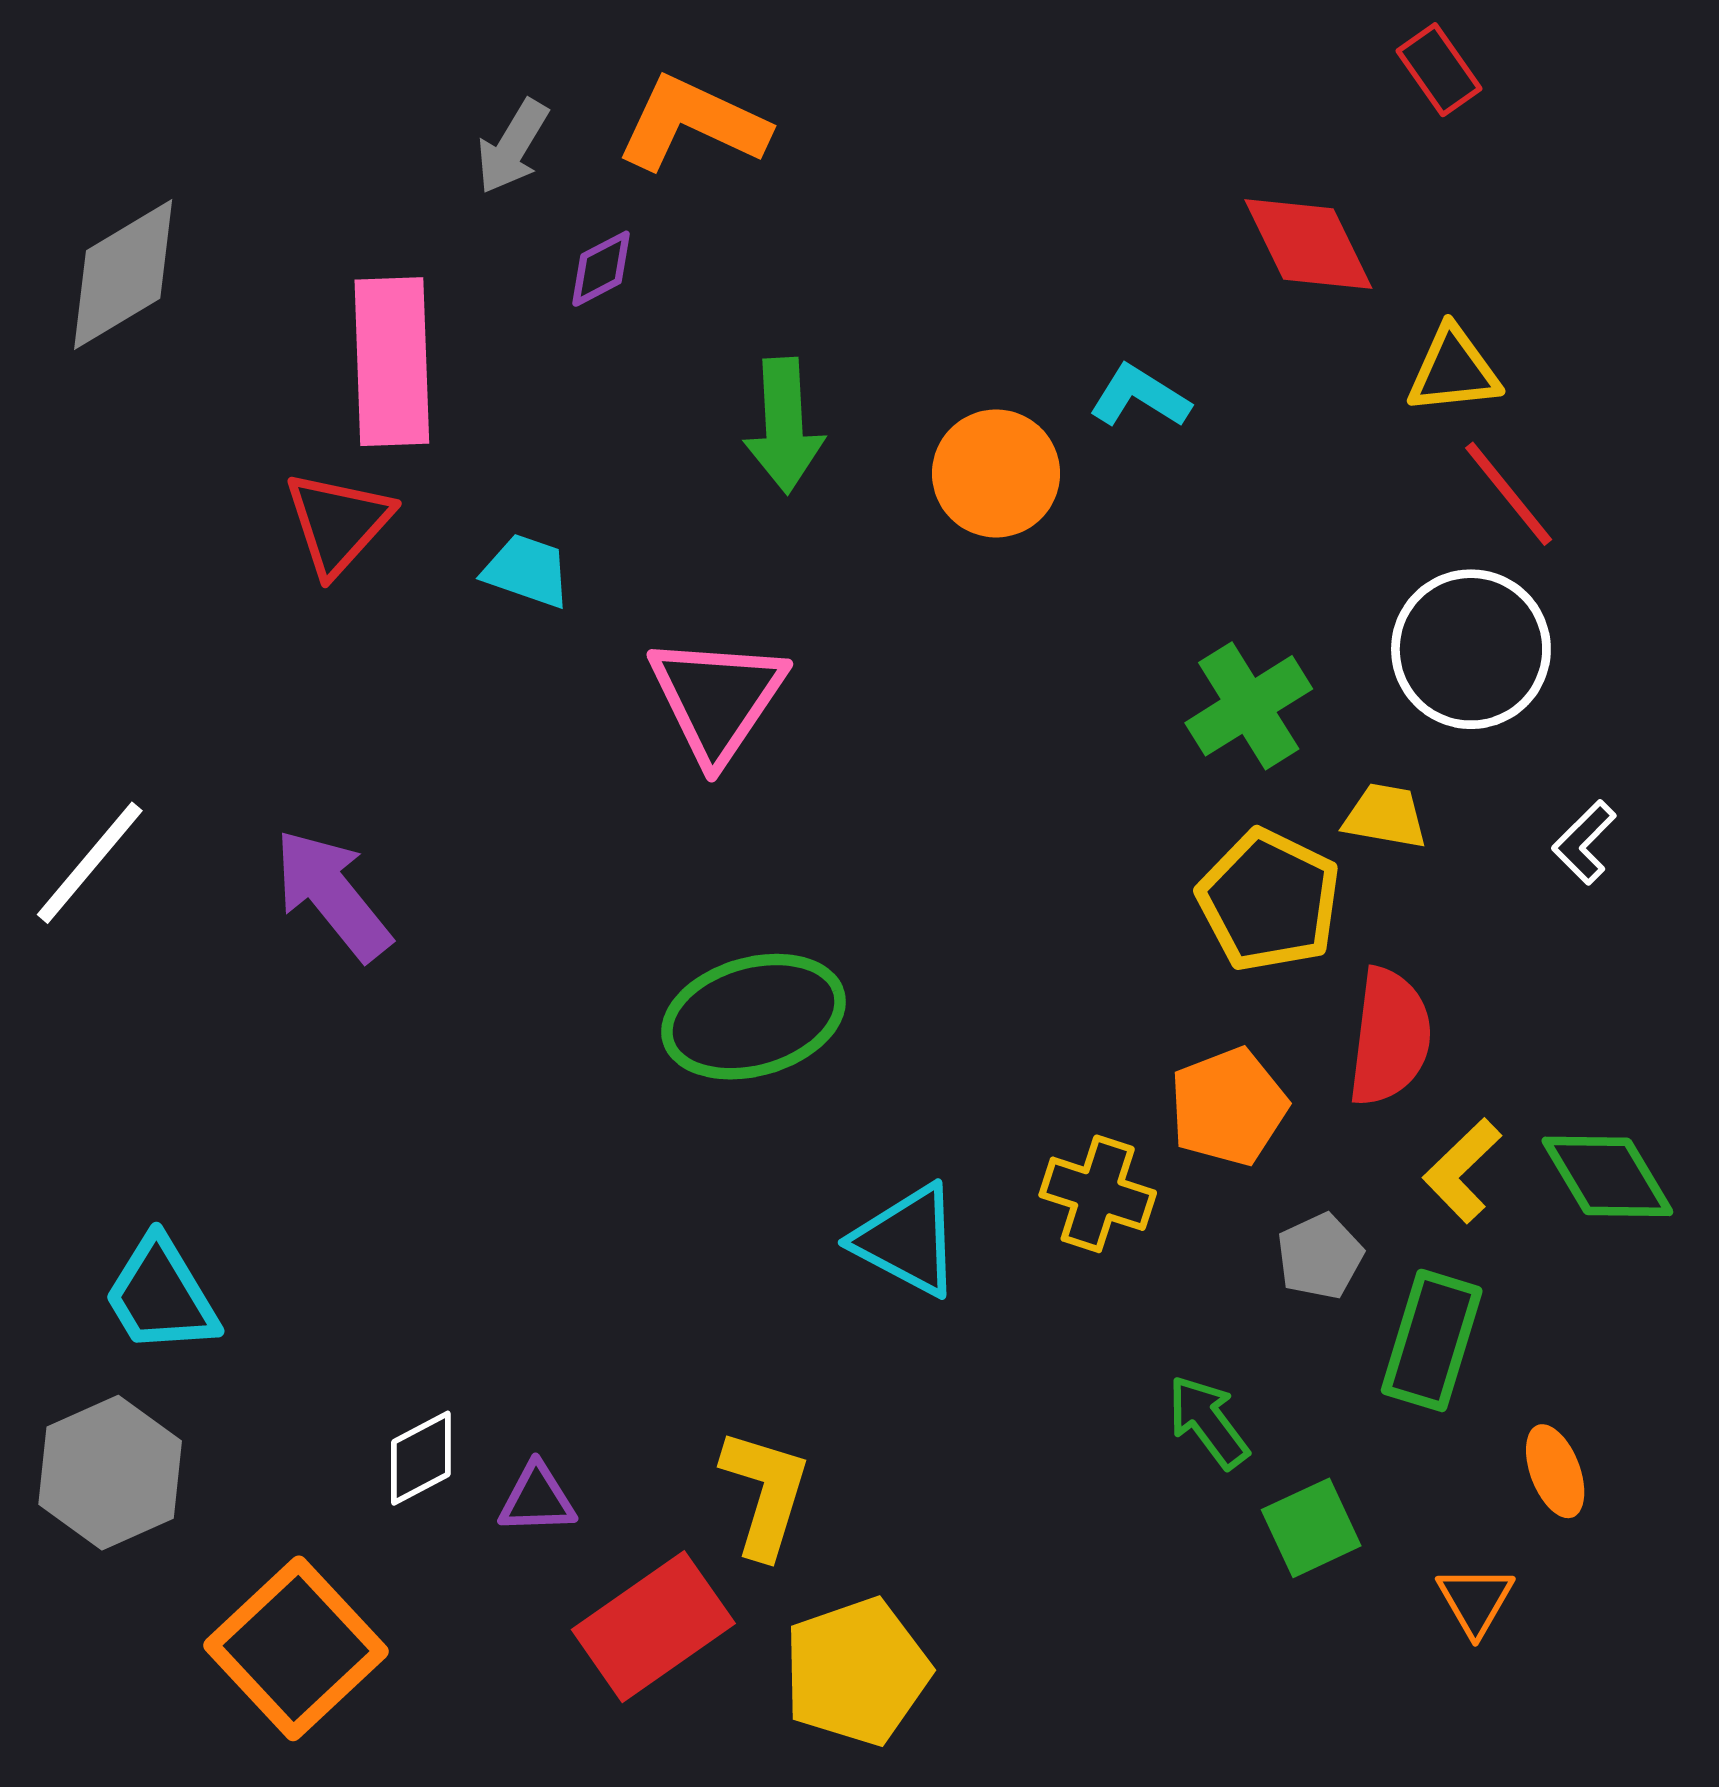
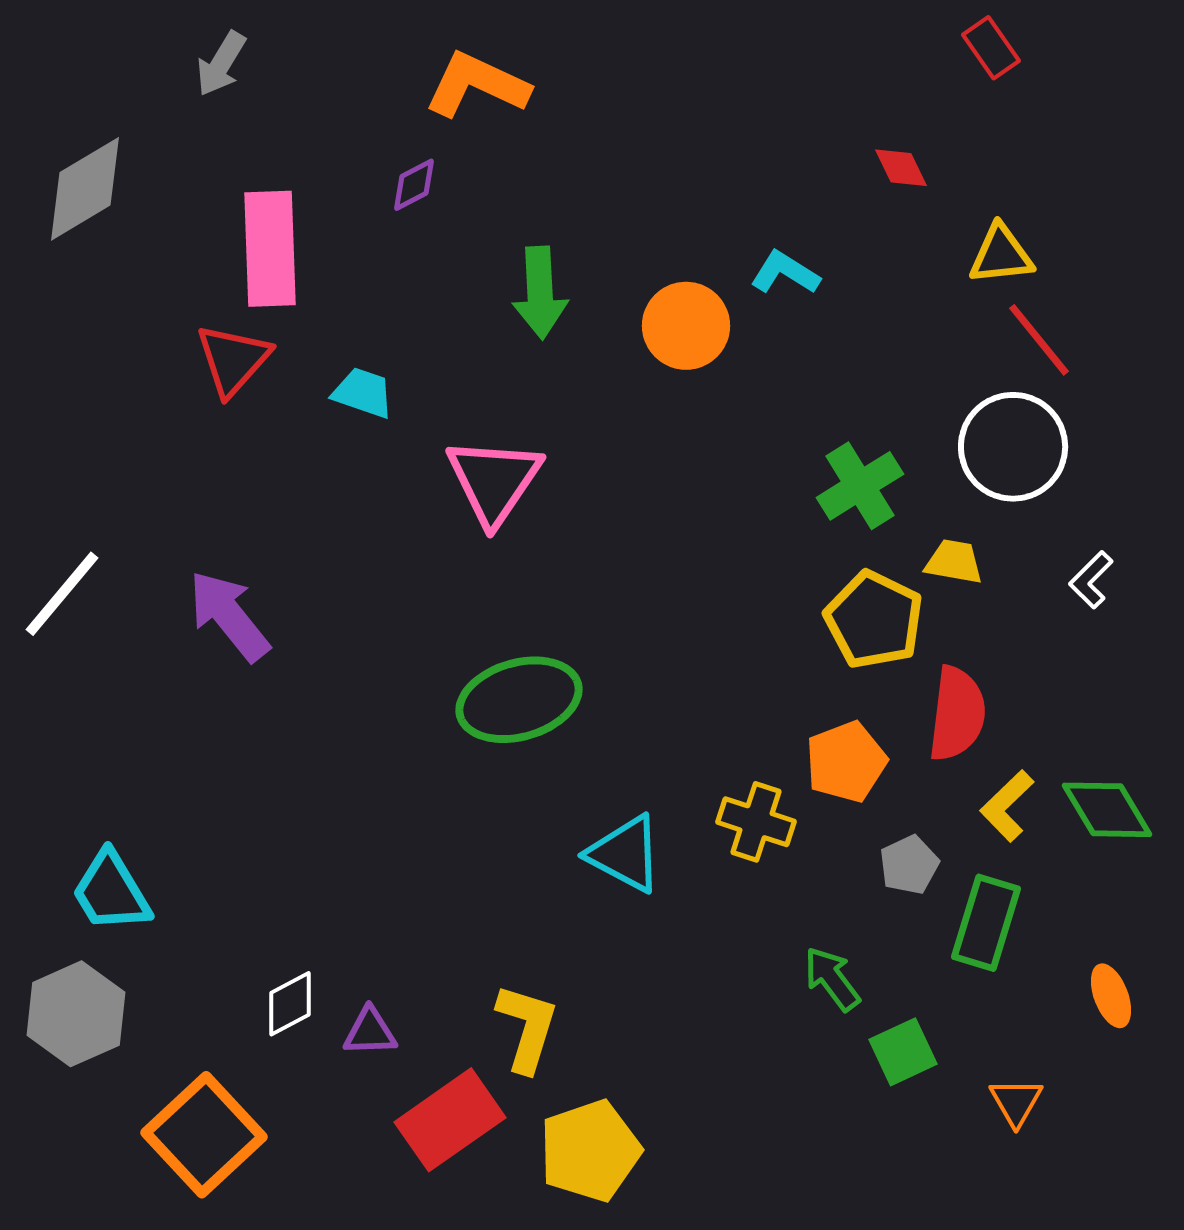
gray arrow: (512, 147) -> (221, 64), moved
red diamond: (1308, 244) -> (901, 168), size x0.6
orange ellipse: (1555, 1471) -> (1111, 996), moved

